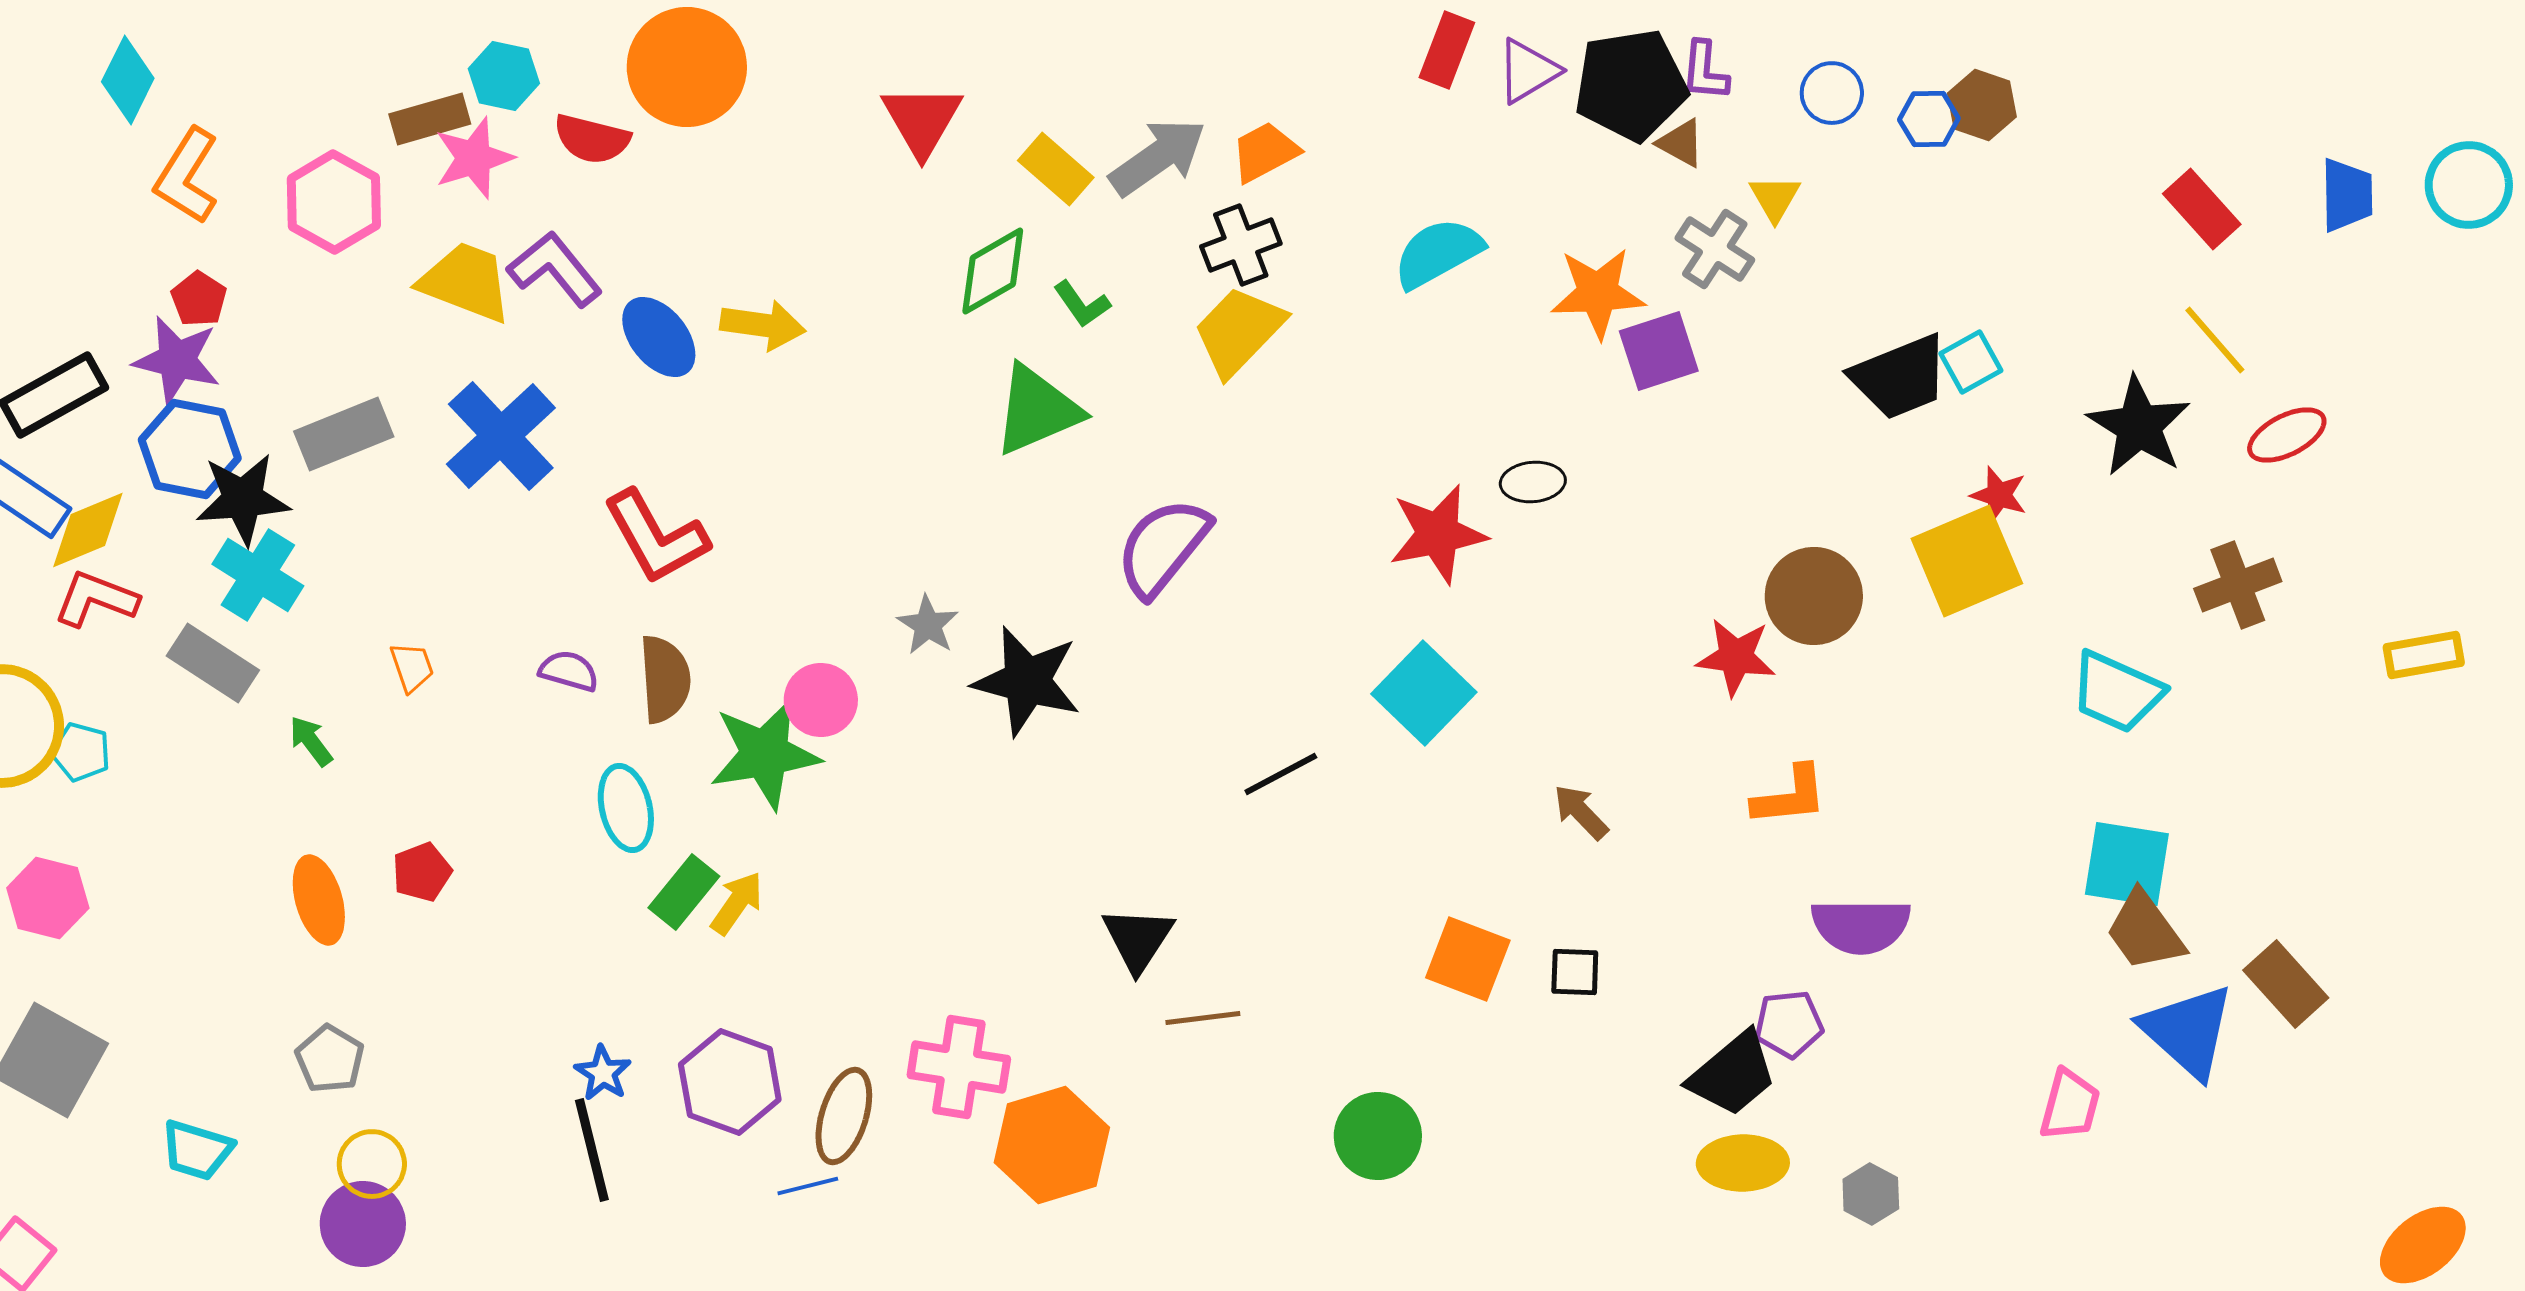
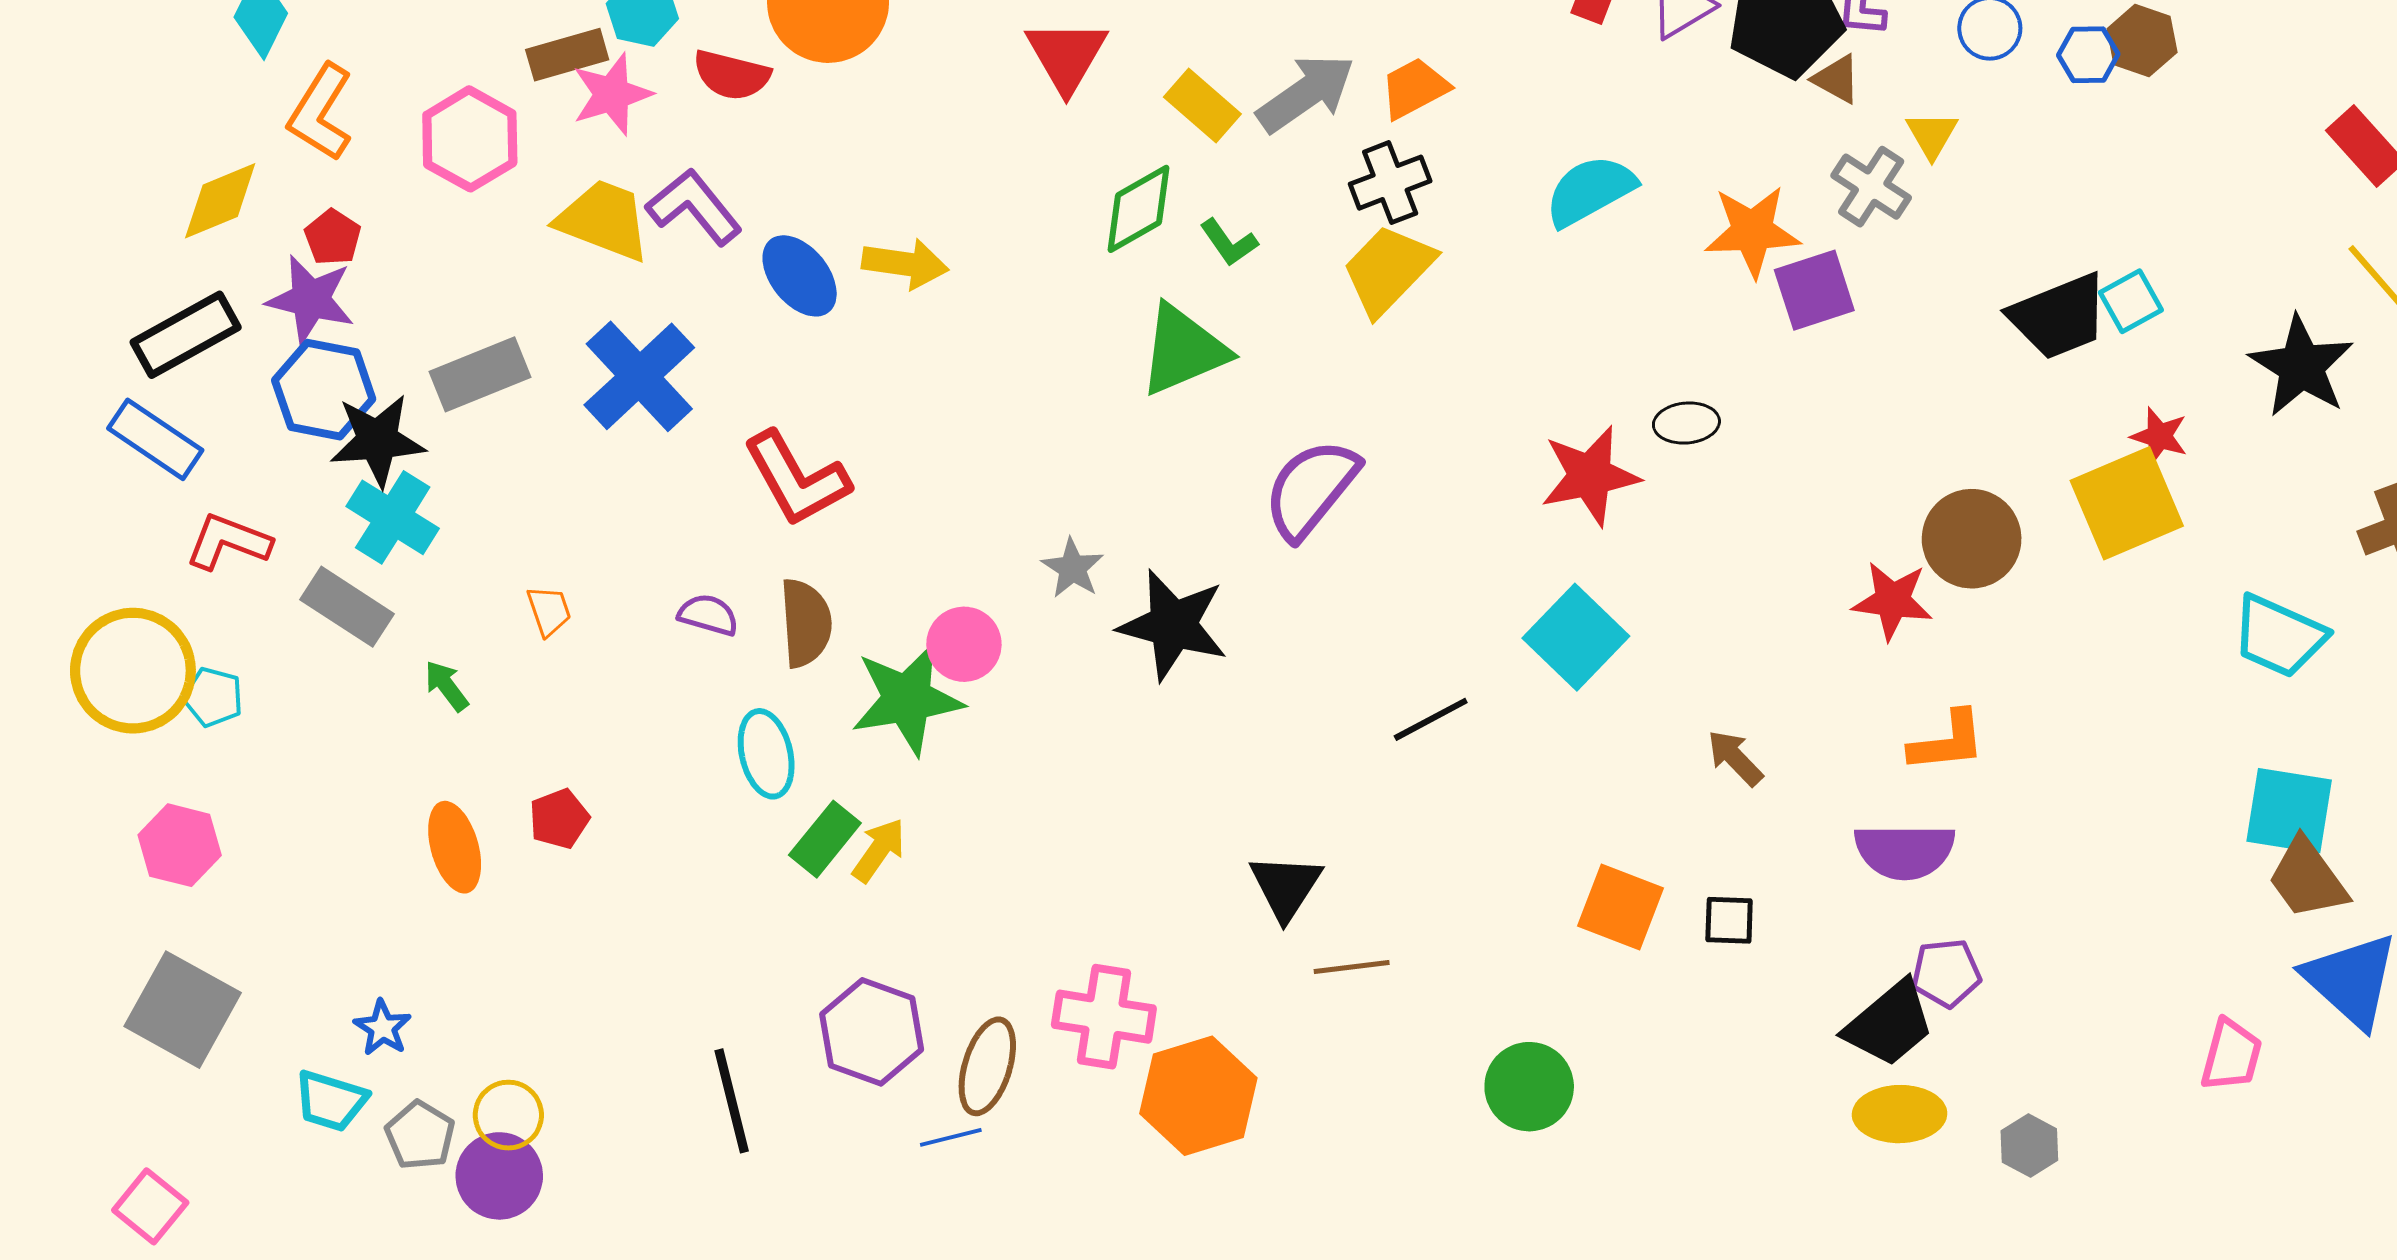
yellow diamond: (88, 530) -> (220, 201), moved
purple semicircle: (1861, 926) -> (1905, 851), moved
gray pentagon: (330, 1059) -> (420, 1135), moved
blue star: (603, 1073) -> (383, 1028), moved

